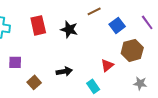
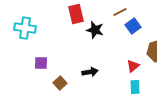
red rectangle: (38, 25) -> (76, 14), moved
blue square: (117, 25) -> (133, 26), moved
cyan rectangle: (93, 86) -> (135, 87), moved, turned 32

